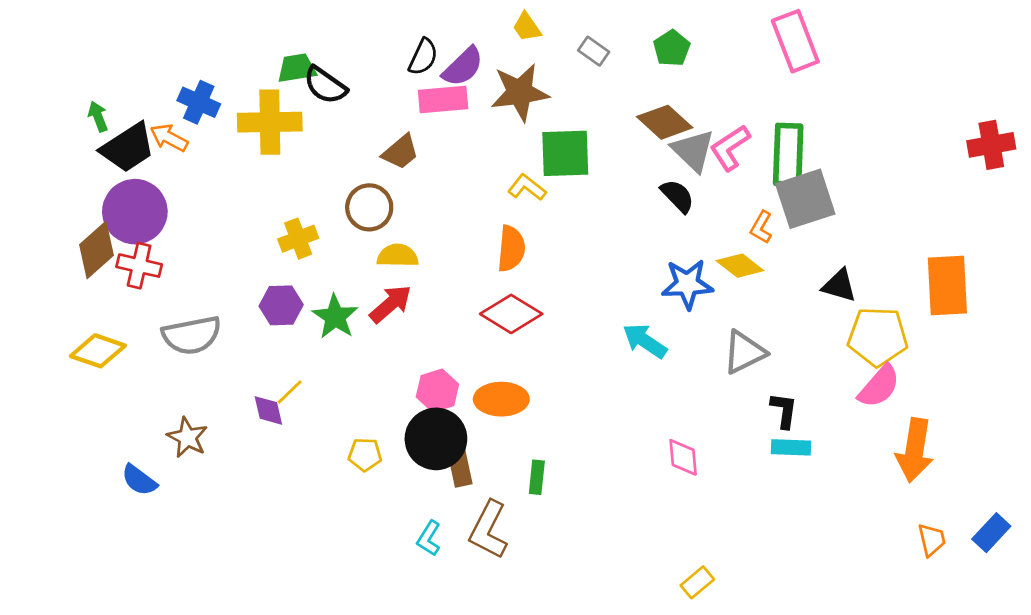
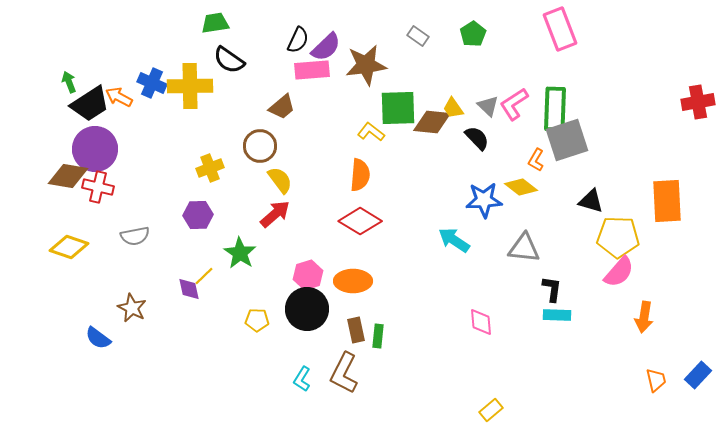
yellow trapezoid: (527, 27) -> (453, 108), moved
green trapezoid: (297, 68) -> (215, 23), moved
blue cross: (199, 102) -> (152, 83), moved
brown diamond: (665, 122) -> (432, 122), moved, turned -36
gray triangle: (693, 151) -> (488, 106), size x0.7
brown diamond: (97, 250) -> (68, 176), turned 51
yellow semicircle: (398, 256) -> (280, 180), turned 52
green star: (335, 317) -> (240, 253), moved
gray semicircle: (192, 335) -> (135, 236), size x0.7
gray triangle: (744, 352) -> (524, 248), turned 32
orange arrow: (915, 450) -> (644, 317), size x0.7
brown rectangle: (460, 469) -> (356, 330), moved

